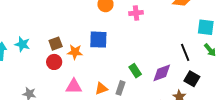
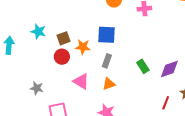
cyan star: (22, 44) -> (38, 31), moved
pink triangle: (74, 86) -> (81, 81), turned 30
gray rectangle: (120, 88) -> (107, 61), moved

